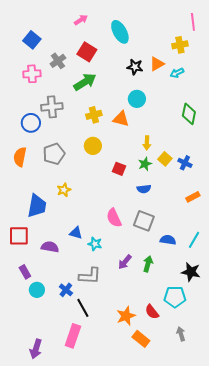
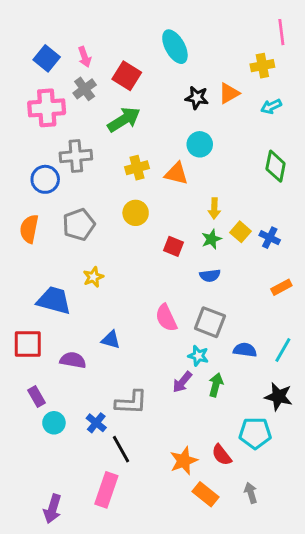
pink arrow: (81, 20) -> (85, 57), moved, turned 104
cyan arrow: (177, 73) -> (271, 106), moved
pink cross: (32, 74) -> (47, 108), size x1.4
blue trapezoid: (37, 206) -> (54, 300), turned -85
cyan star: (95, 244) -> (198, 356), moved
gray arrow: (181, 334) -> (251, 493), moved

